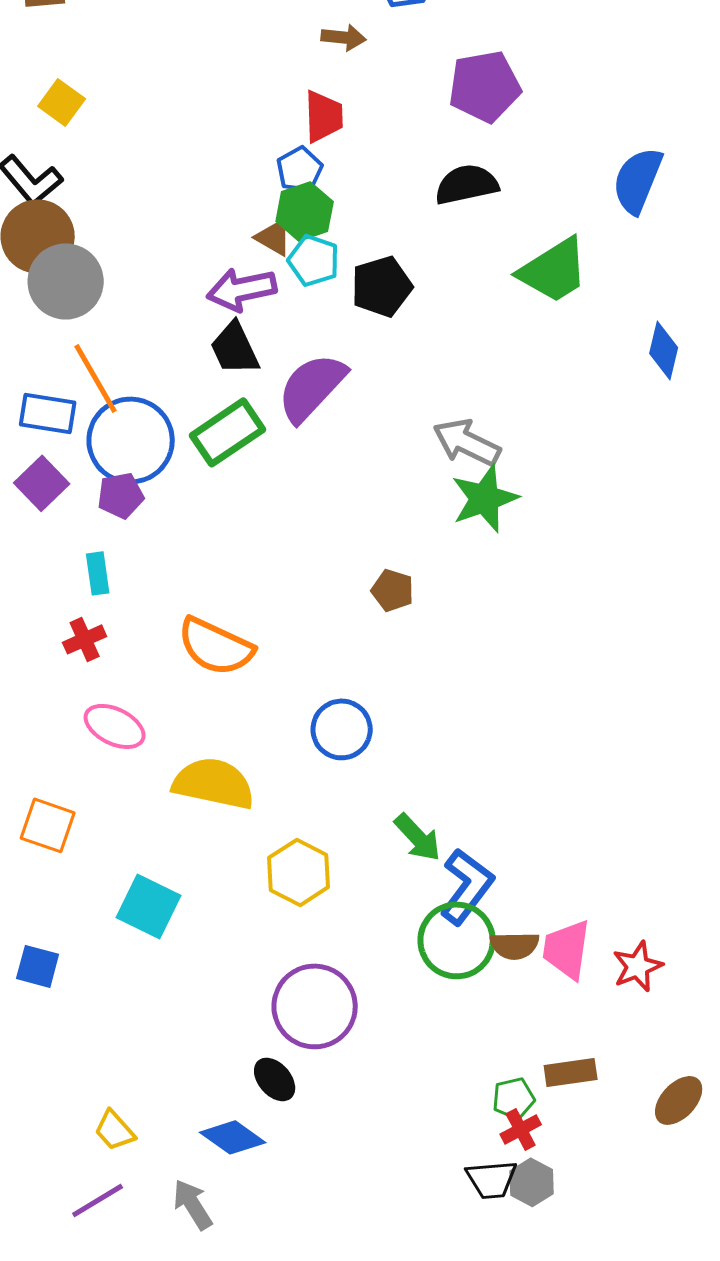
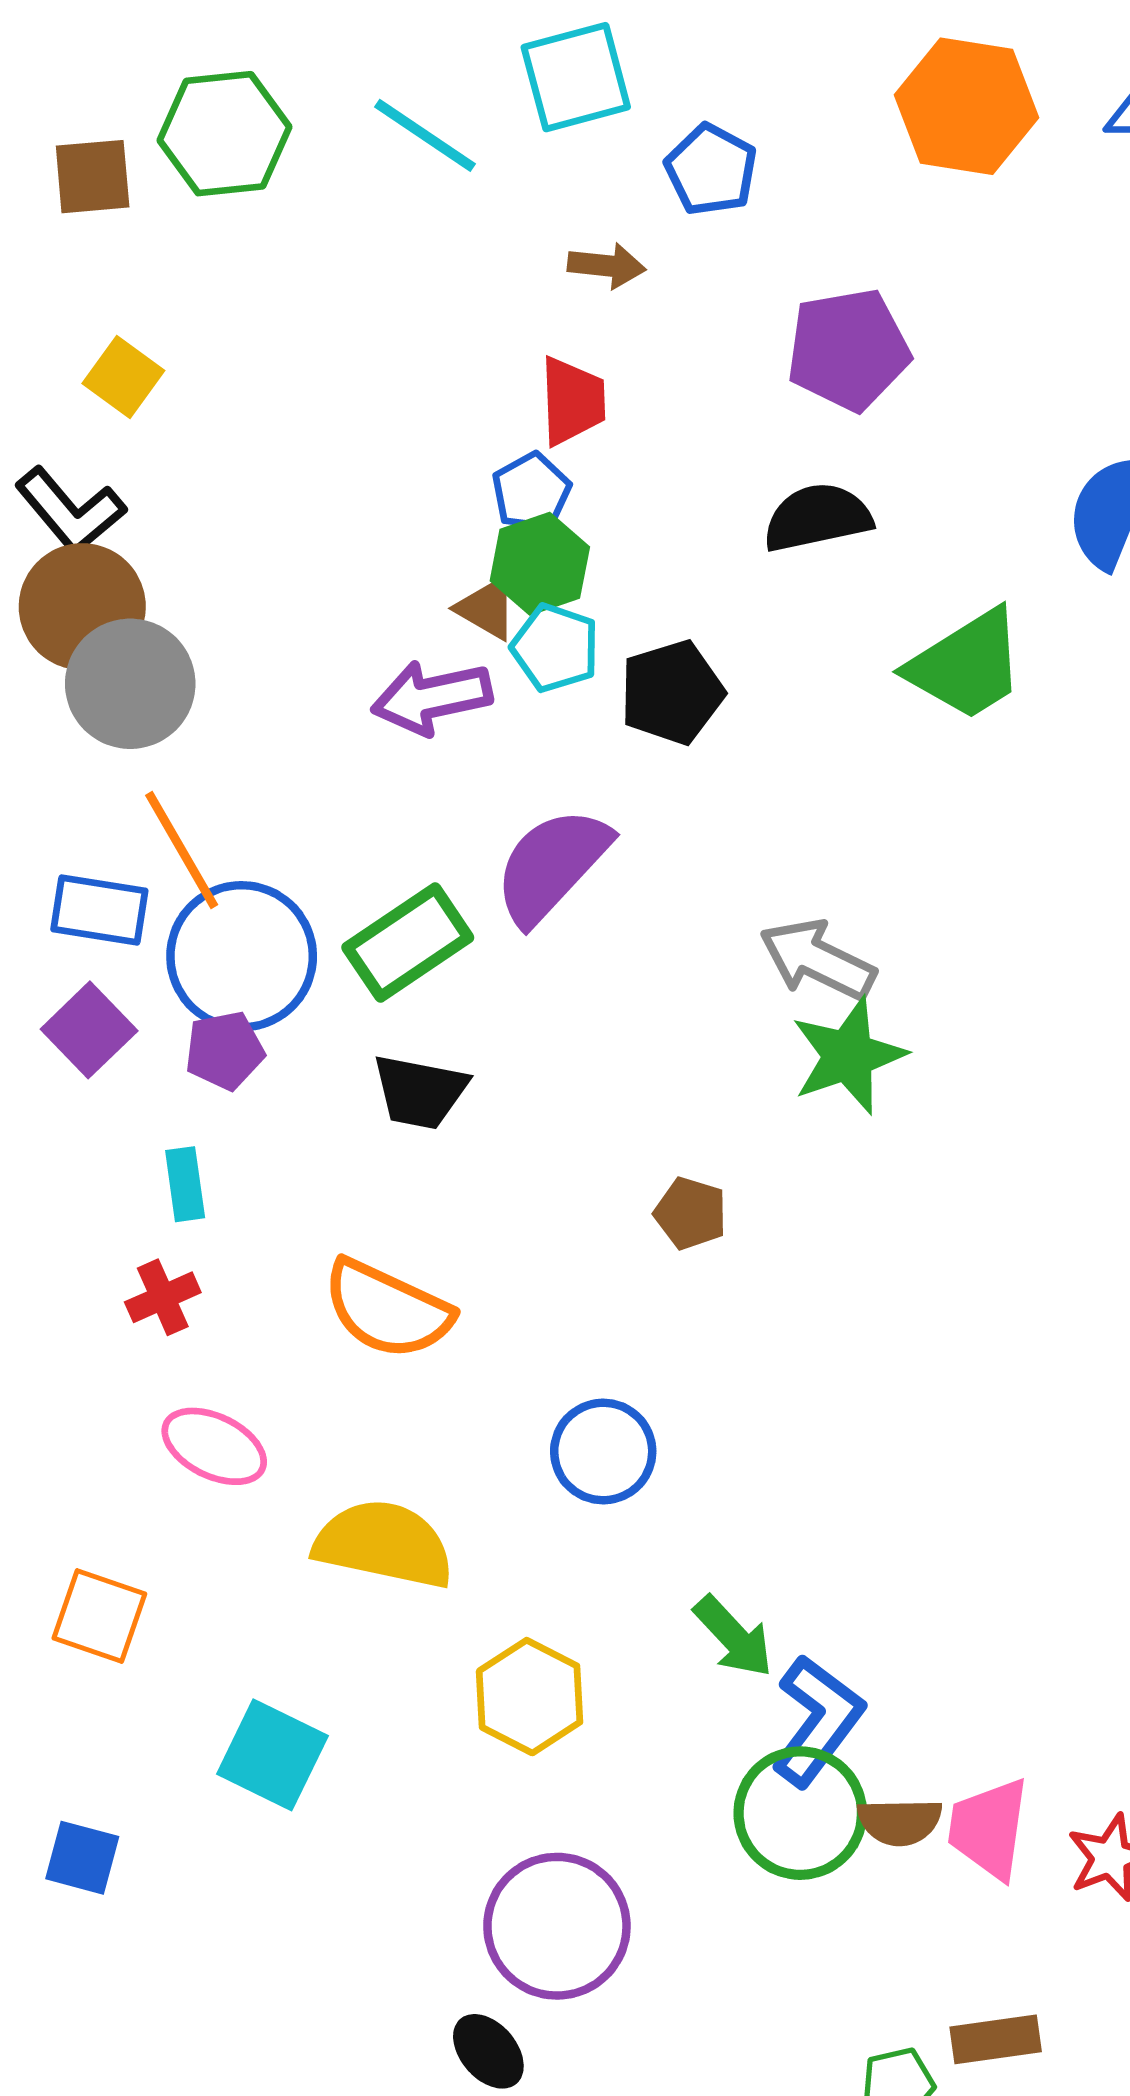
black trapezoid: (235, 348) -> (420, 1092), moved, turned -54

